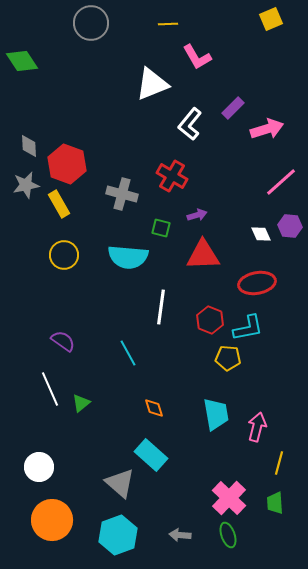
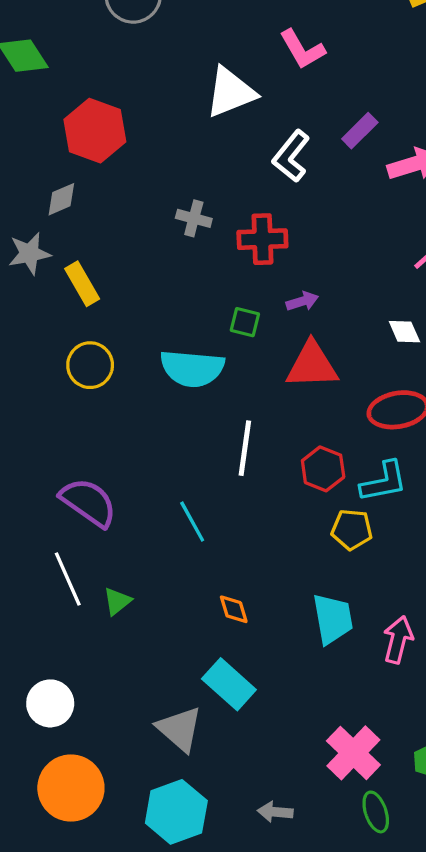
gray diamond: (29, 146) -> (61, 199), moved, turned 70
red hexagon: (67, 164) -> (95, 131), moved
red cross: (172, 176) -> (262, 239), turned -32
gray cross: (122, 194) -> (194, 218), moved, size x0.7
purple semicircle: (63, 341) -> (89, 502), size x1.5
green ellipse: (228, 535) -> (376, 812), moved

